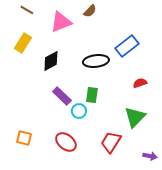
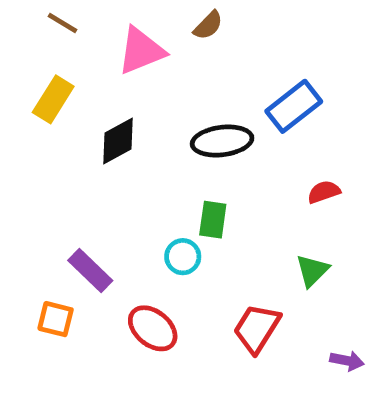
purple rectangle: (62, 96) -> (90, 271), moved
green triangle: (135, 117) -> (312, 271), size x0.7

